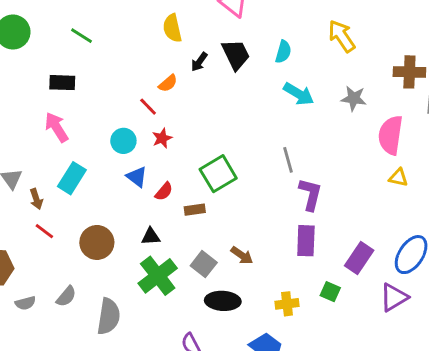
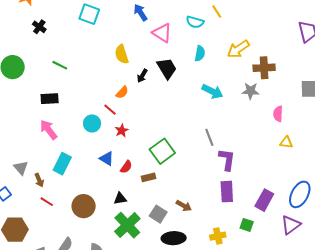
yellow arrow: (342, 36) -> (238, 49), turned -85
cyan semicircle: (283, 52) -> (200, 53), moved
brown cross: (409, 72) -> (264, 68), moved
pink semicircle: (391, 135) -> (278, 114), size x0.6
cyan circle: (123, 141) -> (92, 123), moved

